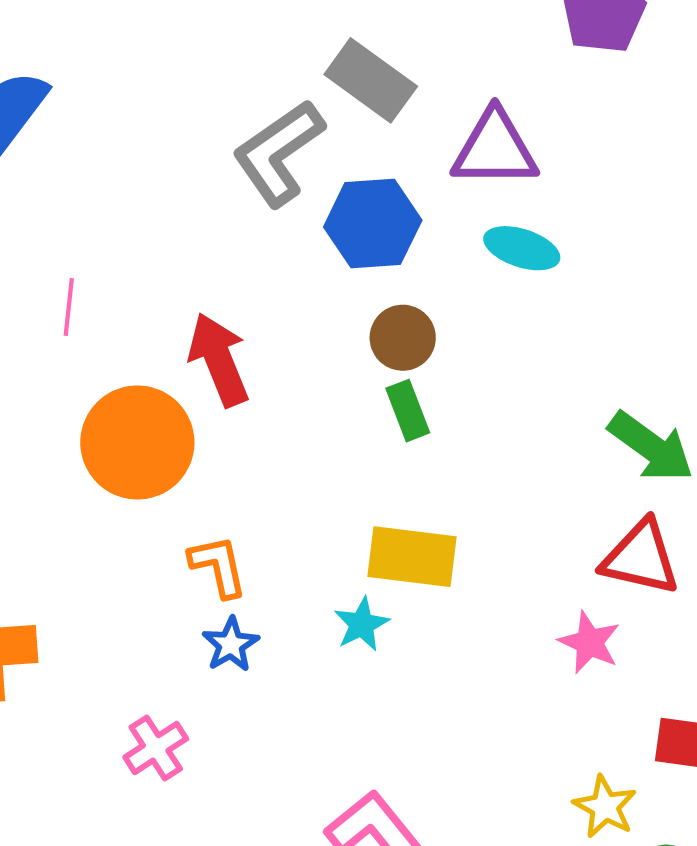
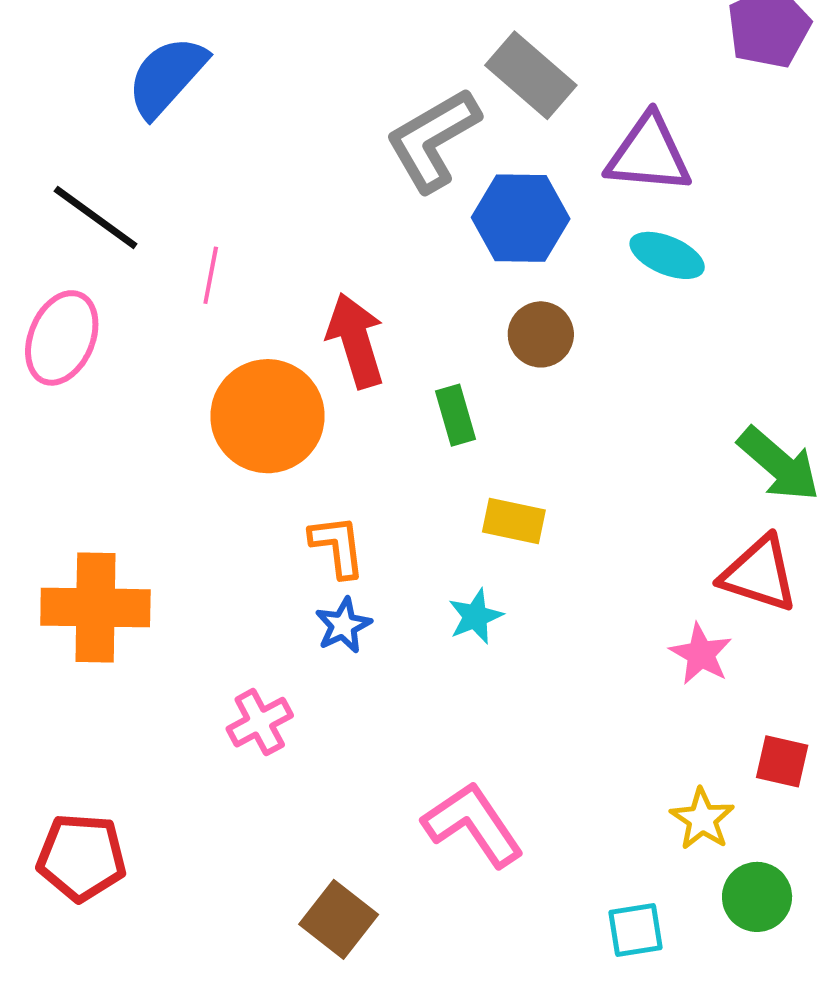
green rectangle: (408, 411) -> (456, 415), moved
yellow rectangle: (412, 557) -> (514, 521), moved, size x0.7

